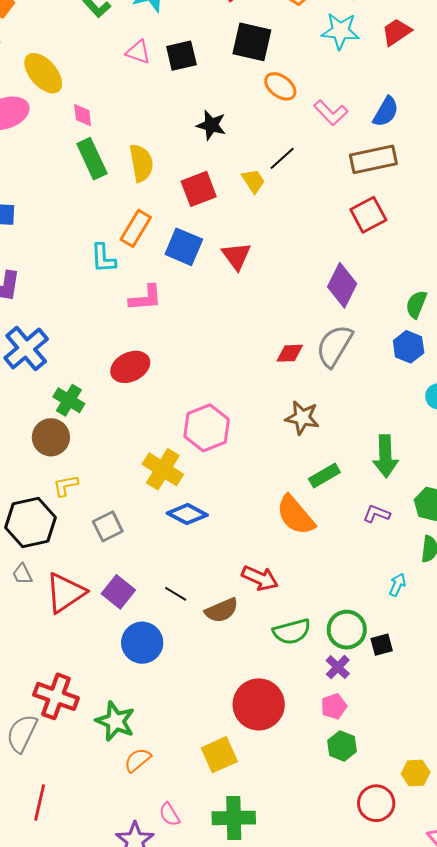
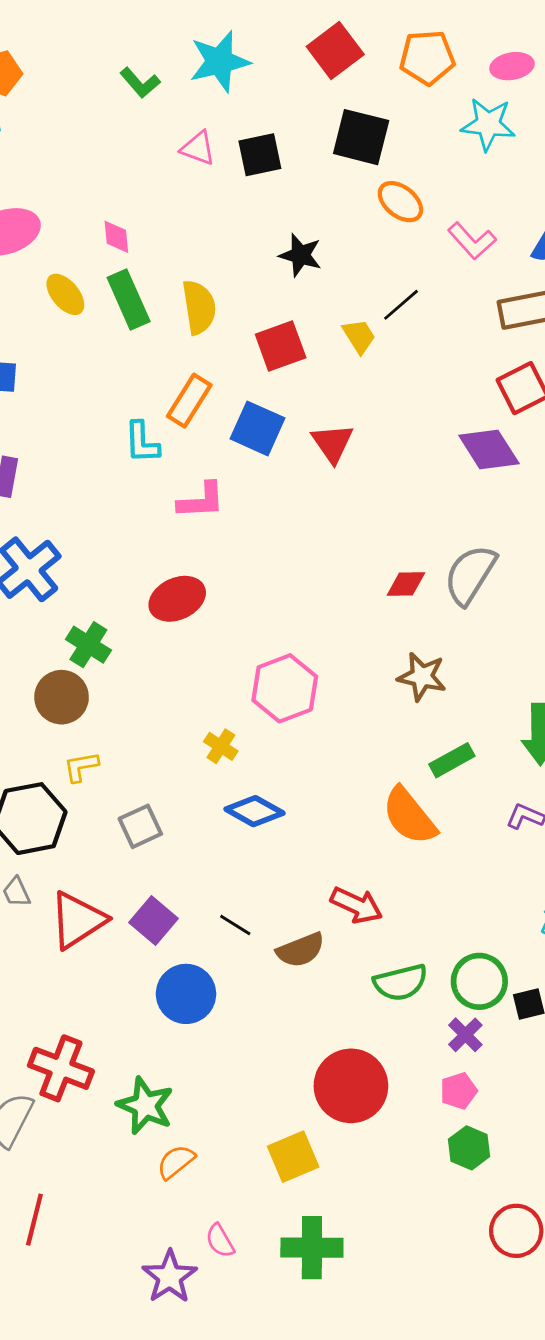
yellow ellipse: (43, 73) -> (65, 294), moved, size x0.7
purple diamond: (342, 285) -> (489, 449), moved, turned -60
yellow cross: (163, 469) -> (221, 746), size x0.6

